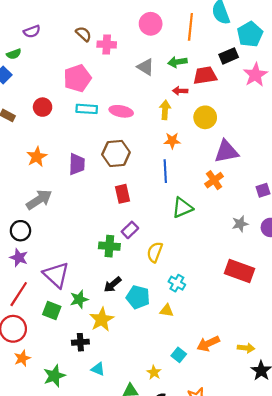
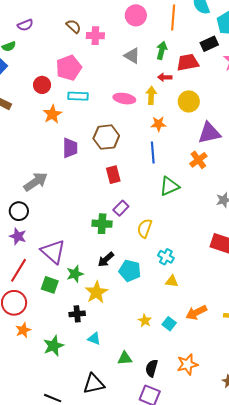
green arrow: (177, 62) -> (162, 50), turned 114
red circle: (43, 107) -> (42, 85), moved
pink ellipse: (121, 111) -> (124, 99), moved
orange star: (37, 157) -> (52, 114), moved
yellow triangle: (167, 311) -> (172, 281), moved
yellow star: (154, 372) -> (145, 321), moved

